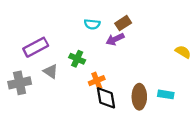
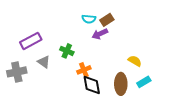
cyan semicircle: (92, 24) -> (89, 19), moved
yellow semicircle: (183, 52) -> (135, 61), moved
cyan rectangle: (166, 94) -> (144, 82), turned -40

